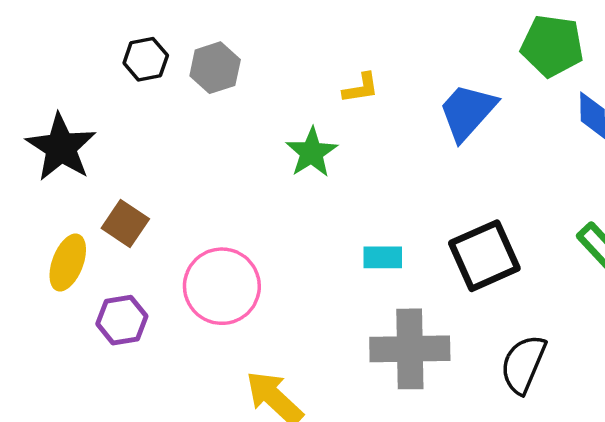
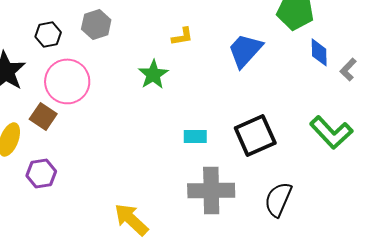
black hexagon: (146, 59) -> (48, 34), moved
pink circle: (222, 286) -> (67, 81), moved

